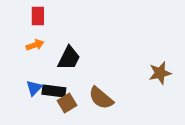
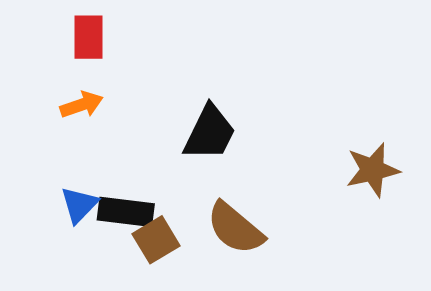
black trapezoid: (69, 58) -> (210, 133), moved

